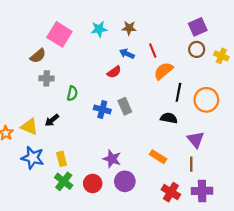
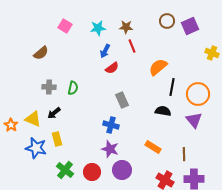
pink square: (59, 34) -> (65, 26), moved, size x0.6
brown circle: (197, 49) -> (167, 21), moved
red line: (153, 50) -> (132, 46), moved
blue arrow: (127, 54) -> (105, 51), moved, turned -88
gray cross: (47, 78) -> (49, 87), moved
blue cross: (102, 109) -> (111, 125), moved
purple triangle: (196, 139) -> (194, 120), moved
yellow rectangle: (62, 159) -> (57, 139), moved

